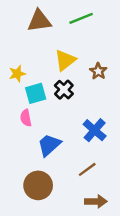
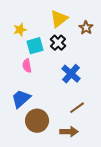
blue cross: (95, 130) -> (71, 74), moved
blue trapezoid: (49, 145) -> (21, 99), moved
brown arrow: (96, 201) -> (69, 132), moved

